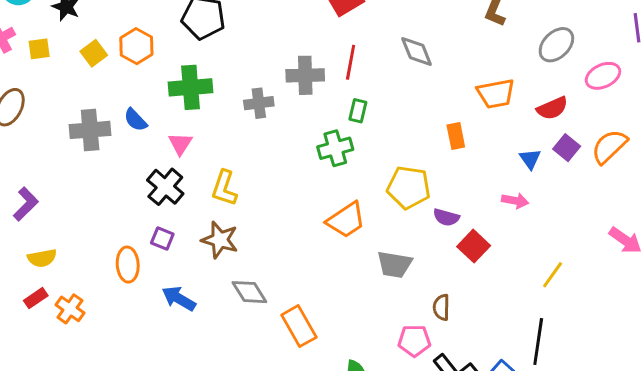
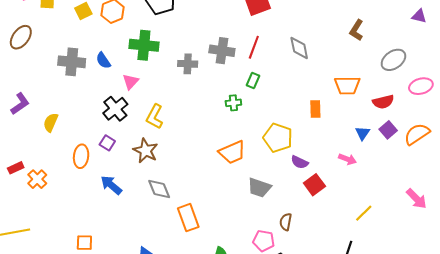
green cross: (335, 148) -> (233, 103), size x0.7
yellow semicircle: (42, 258) -> (51, 122), moved, turned 114

